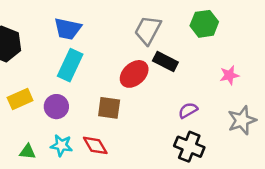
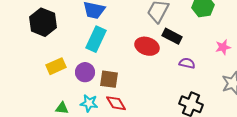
red ellipse: (134, 74) -> (147, 46), turned 60
brown square: (109, 108) -> (109, 79), moved
purple semicircle: (188, 110) -> (187, 63), moved, turned 42

